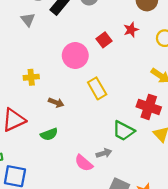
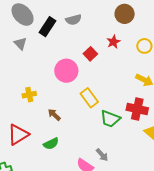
brown arrow: (56, 103) -> (54, 115), turned -152
green trapezoid: (123, 131) -> (110, 119), moved
gray arrow: (104, 153) -> (102, 155), turned 72

